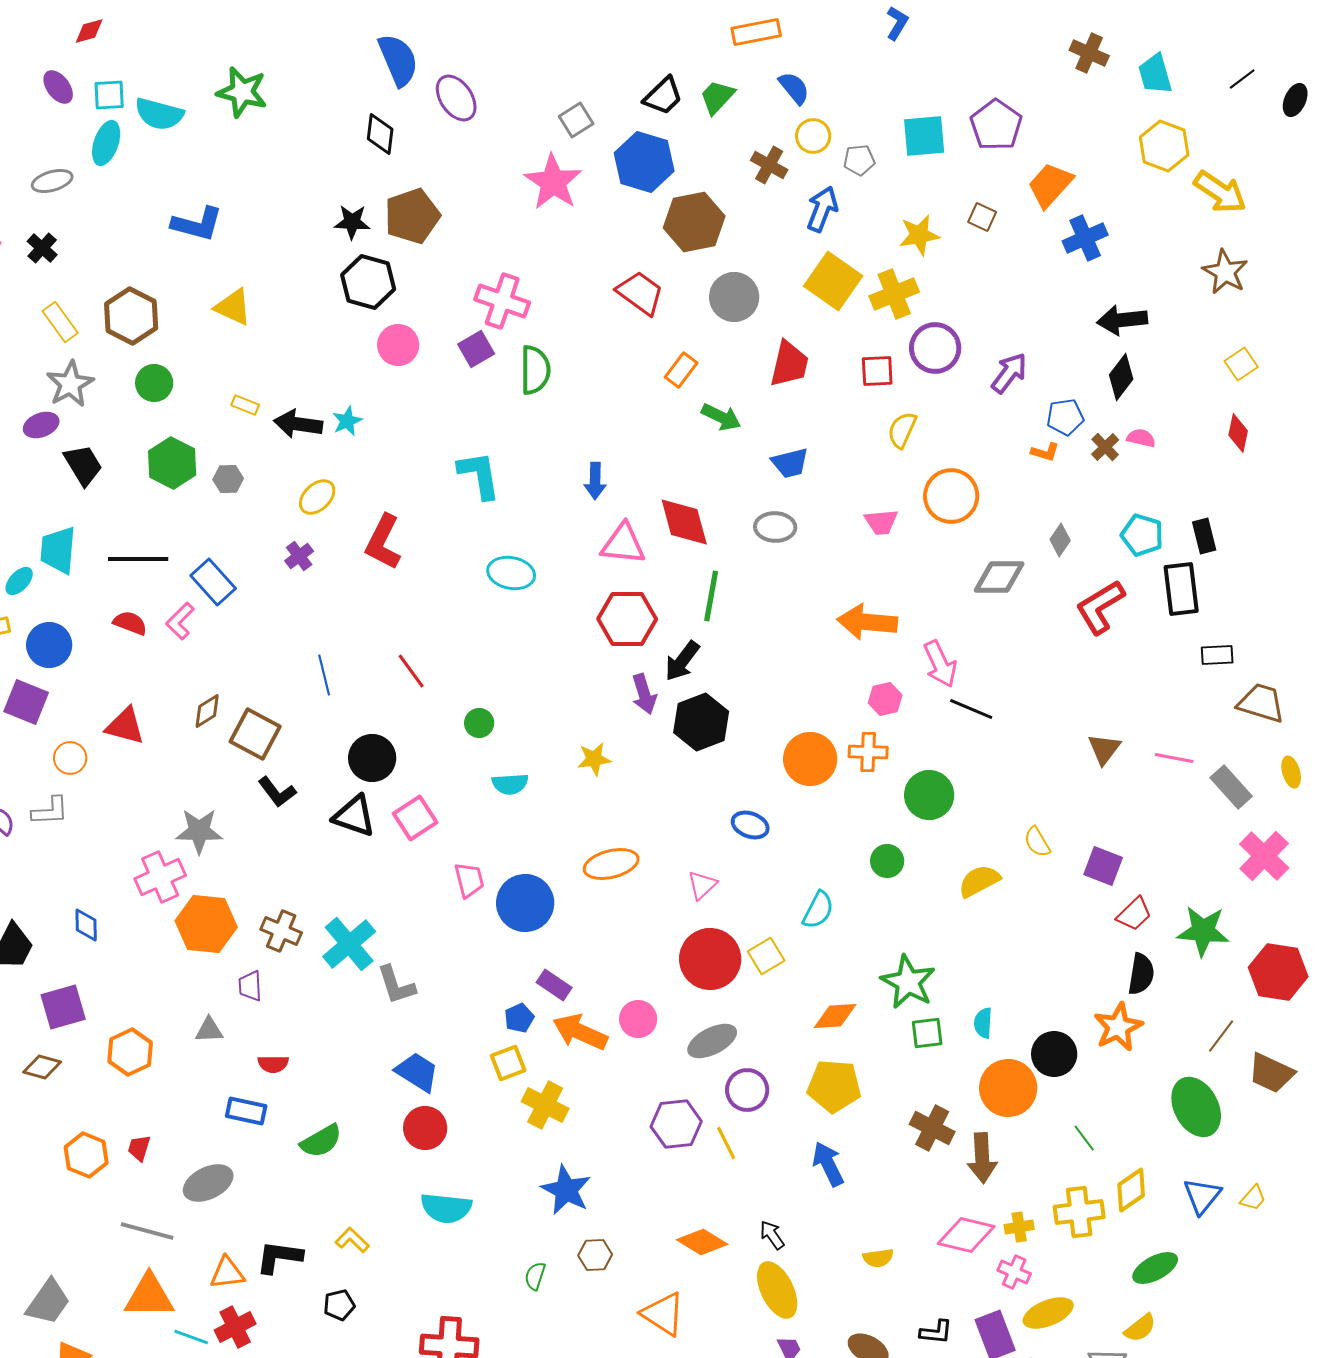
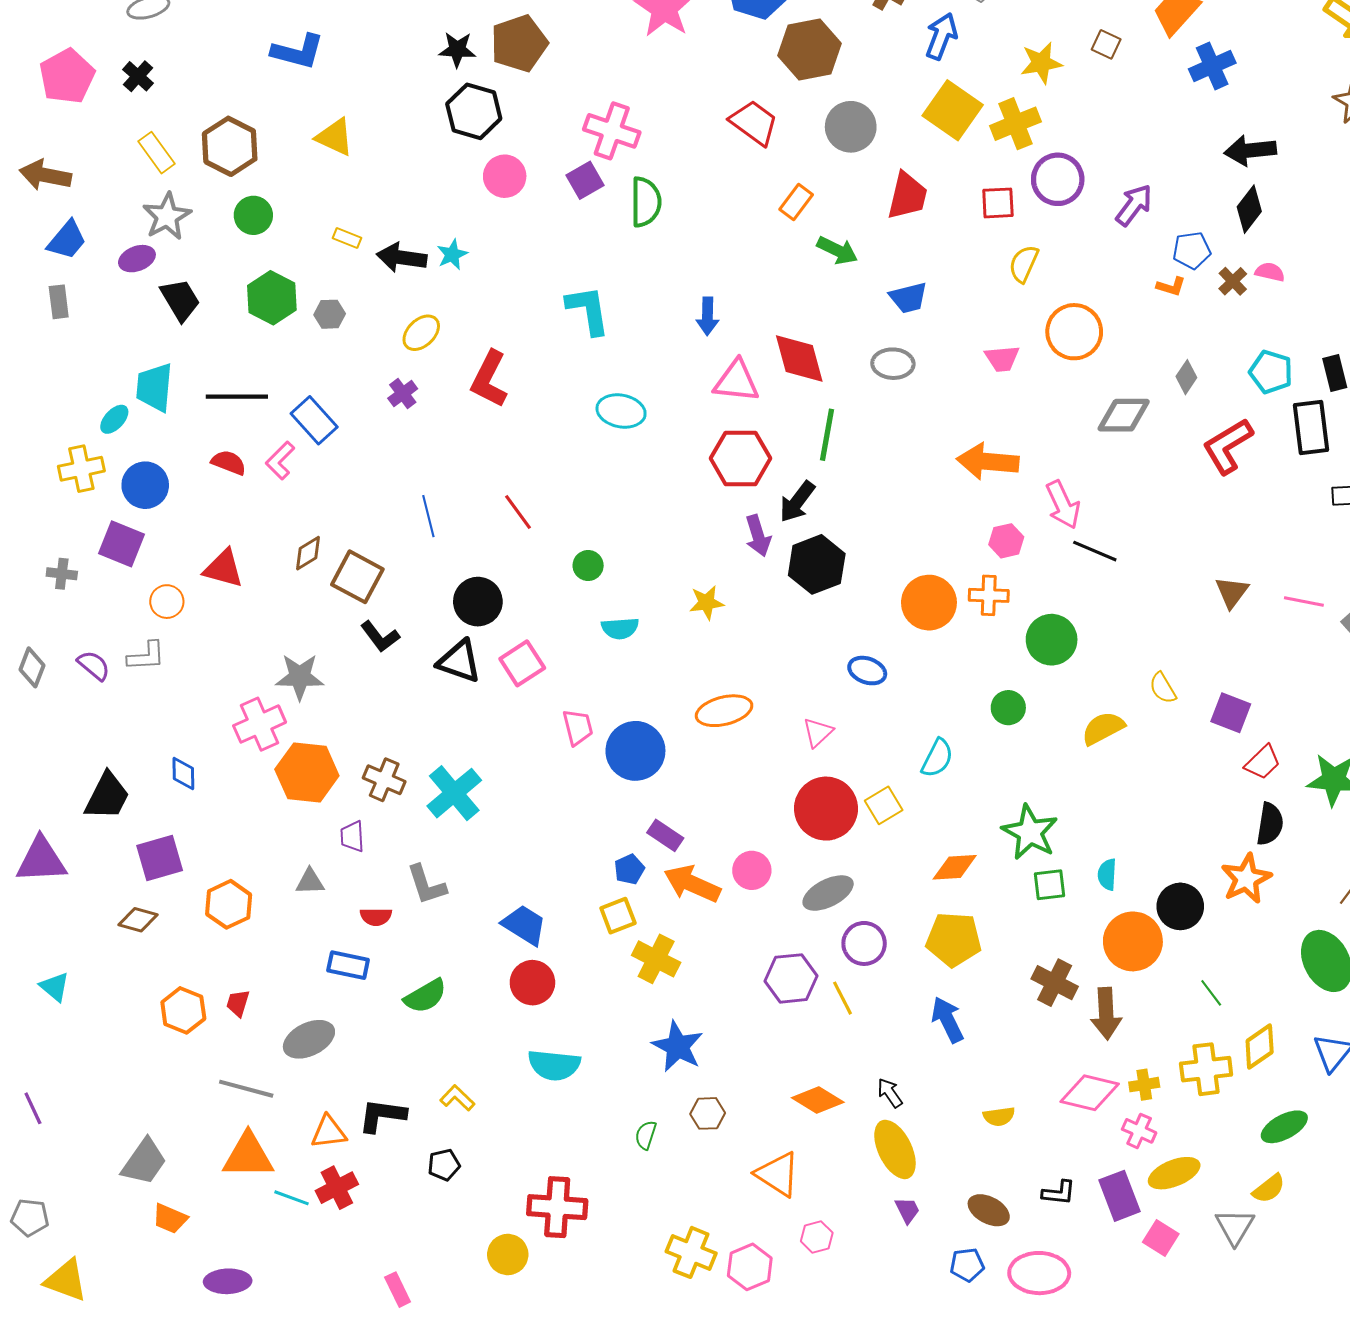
gray L-shape: (396, 985) -> (426, 885), moved

